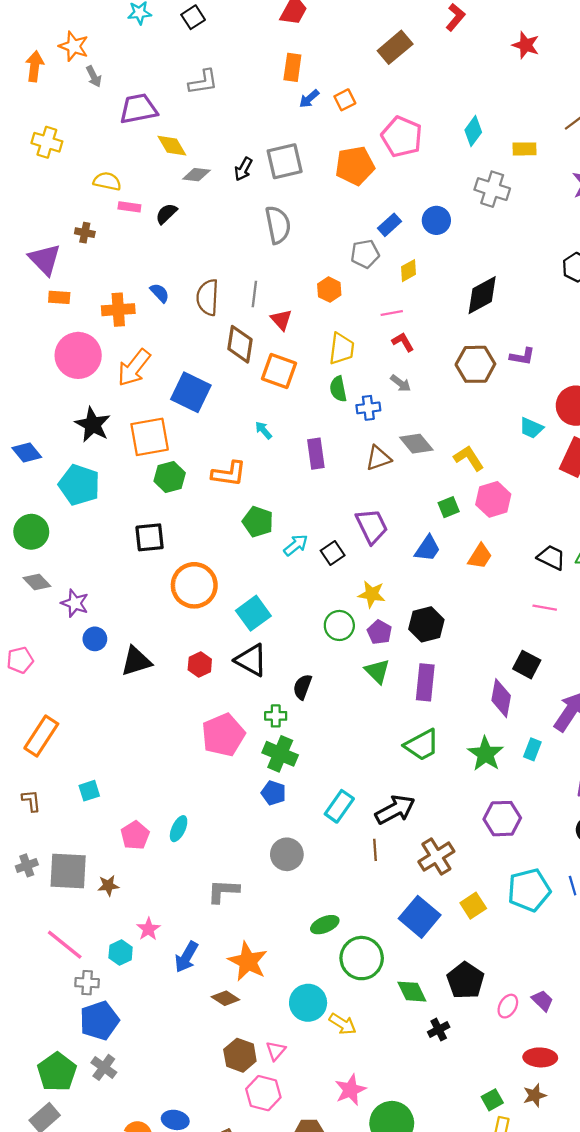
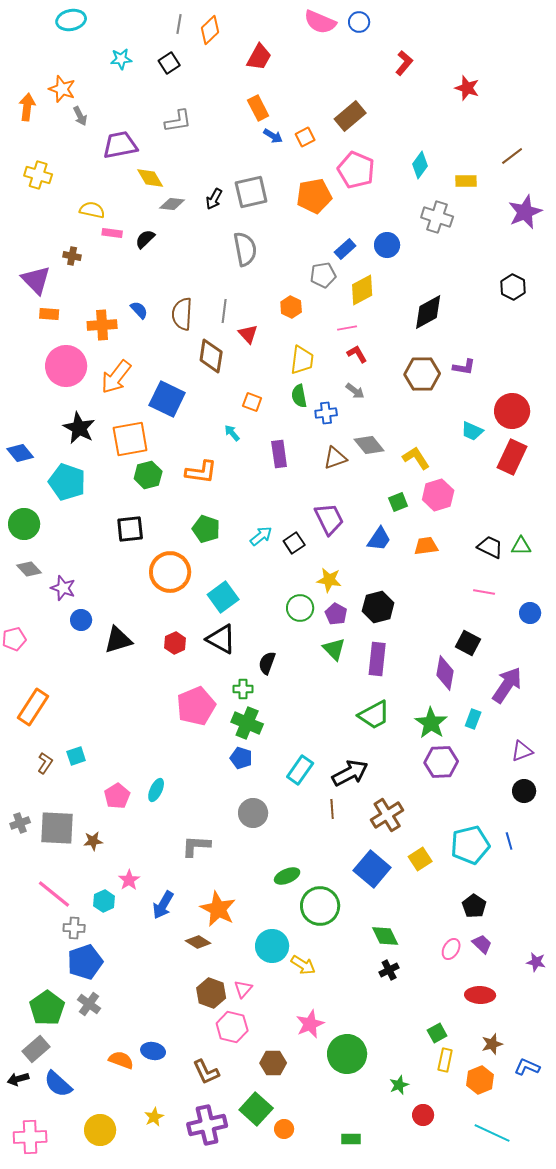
brown rectangle: (395, 47) -> (350, 116), moved
orange rectangle: (292, 67) -> (258, 108), turned -35
blue arrow: (309, 99) -> (273, 136), turned -108
yellow diamond: (408, 271) -> (362, 290), size x1.5
orange square: (279, 371) -> (252, 402), moved, size x0.6
green pentagon: (258, 522) -> (206, 529), moved
orange trapezoid: (480, 556) -> (426, 546), turned -130
brown L-shape: (31, 801) -> (45, 763), moved, turned 40
purple hexagon: (502, 819) -> (441, 762), moved
black pentagon: (465, 980) -> (474, 906), moved, size x0.7
green diamond: (412, 992) -> (385, 936), moved
brown star: (535, 1095) -> (492, 1044), moved

